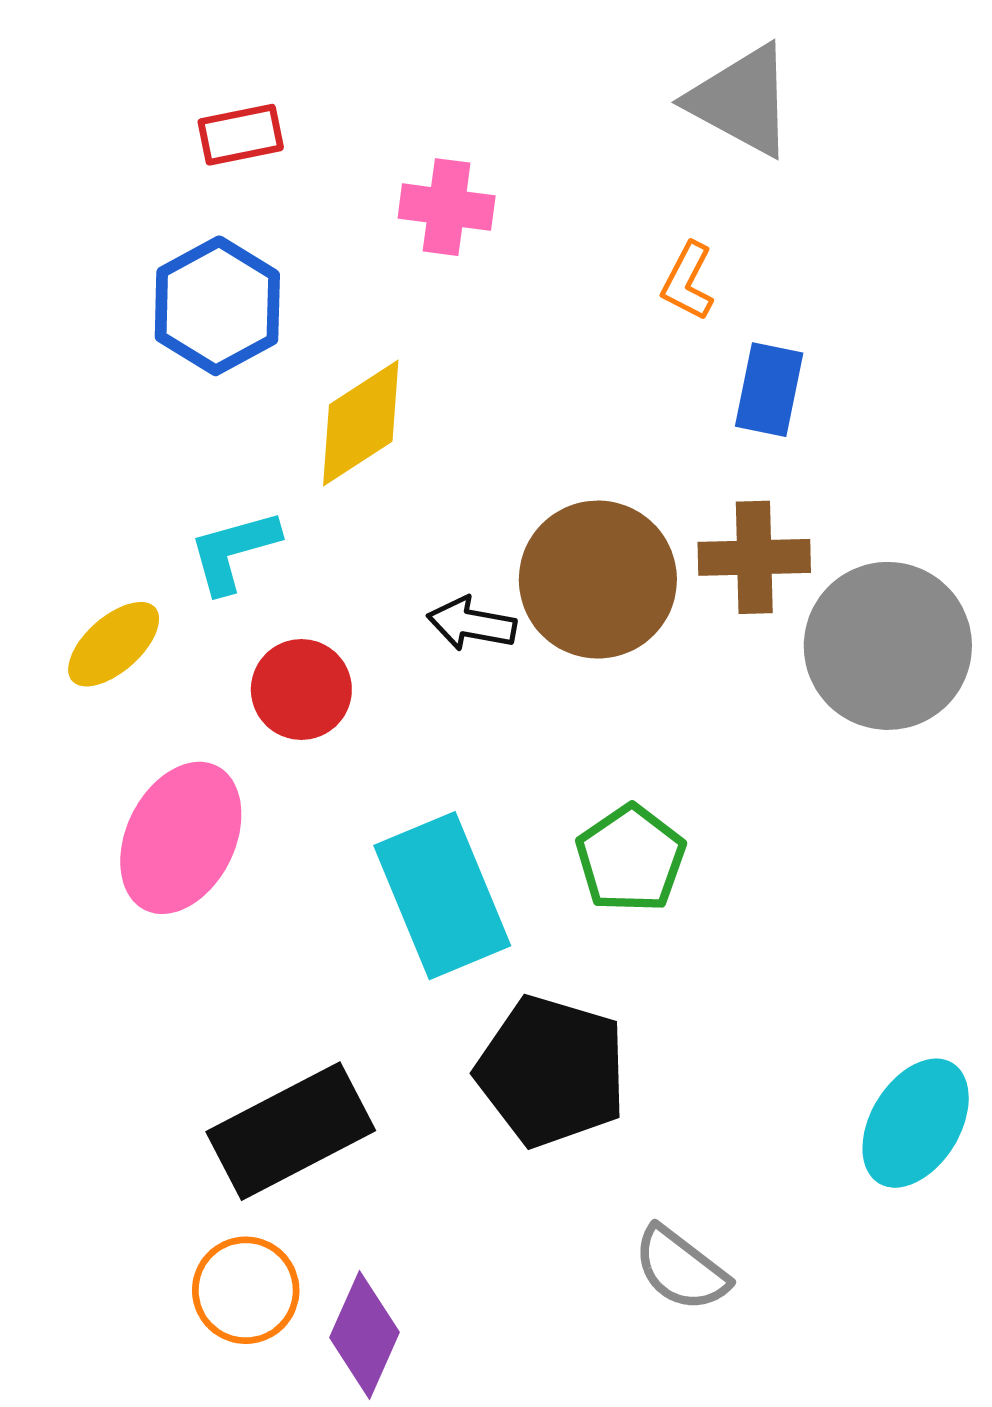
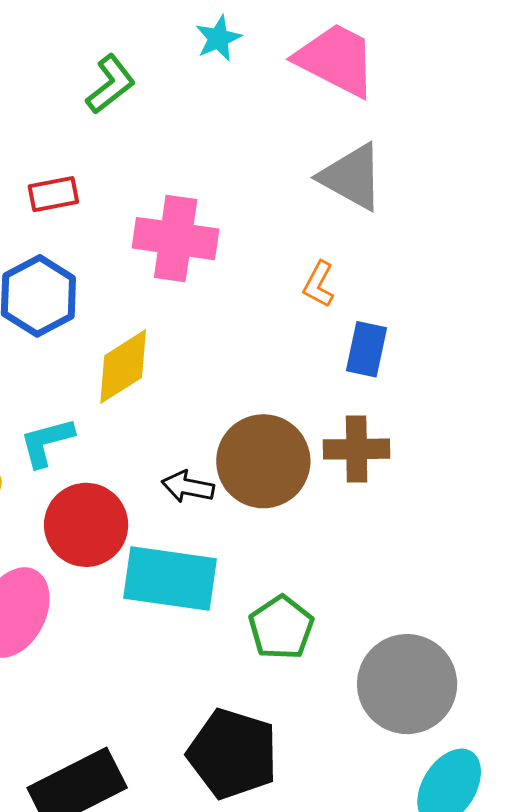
pink cross: (447, 207) -> (176, 239), size x1.5
gray circle: (888, 646) -> (407, 684), moved
red circle: (301, 689) -> (86, 525), size x1.4
cyan rectangle: (442, 896) -> (170, 579), moved, turned -60

